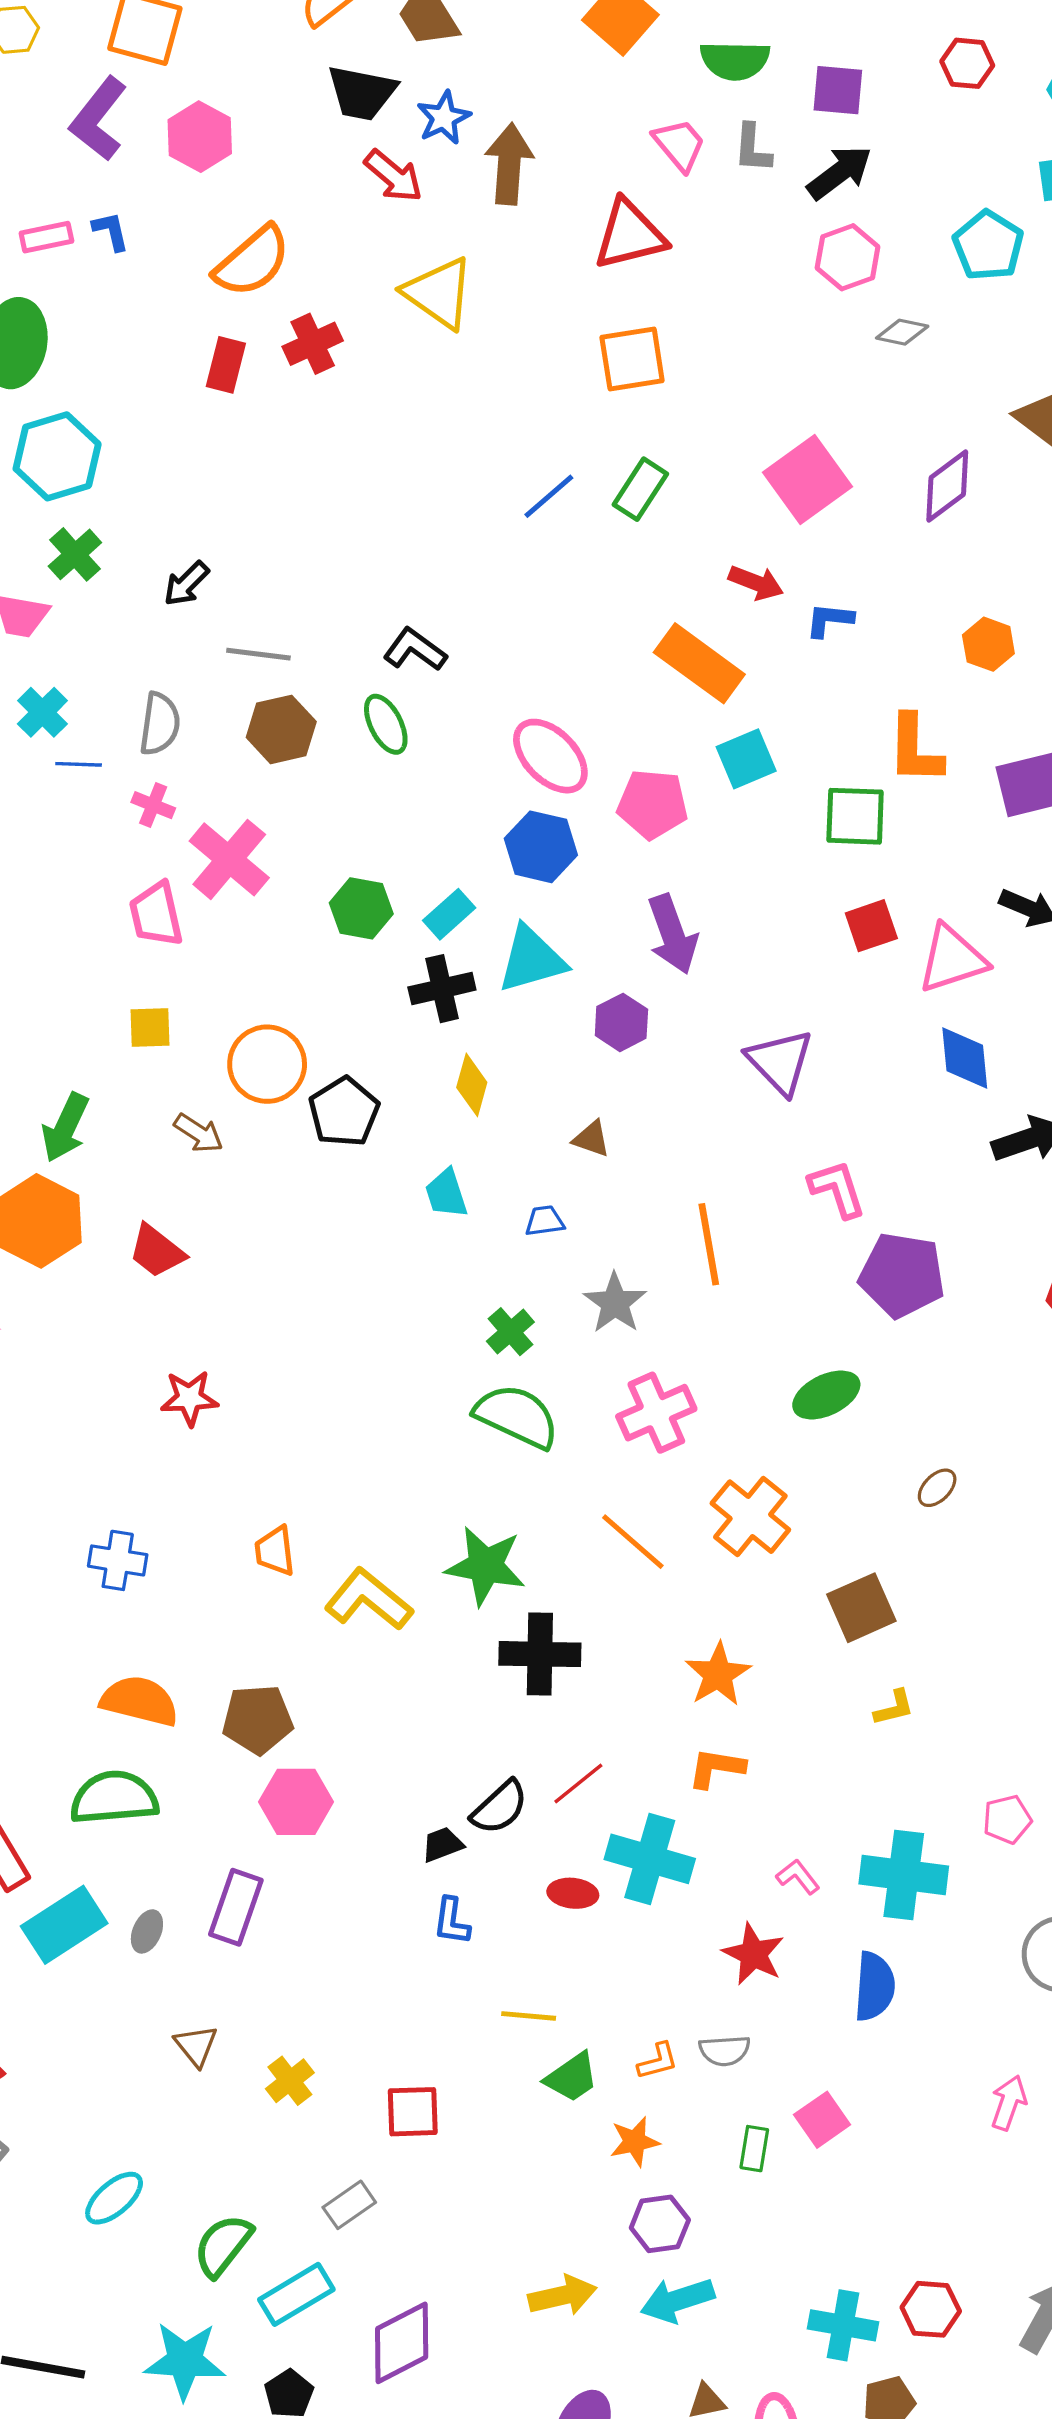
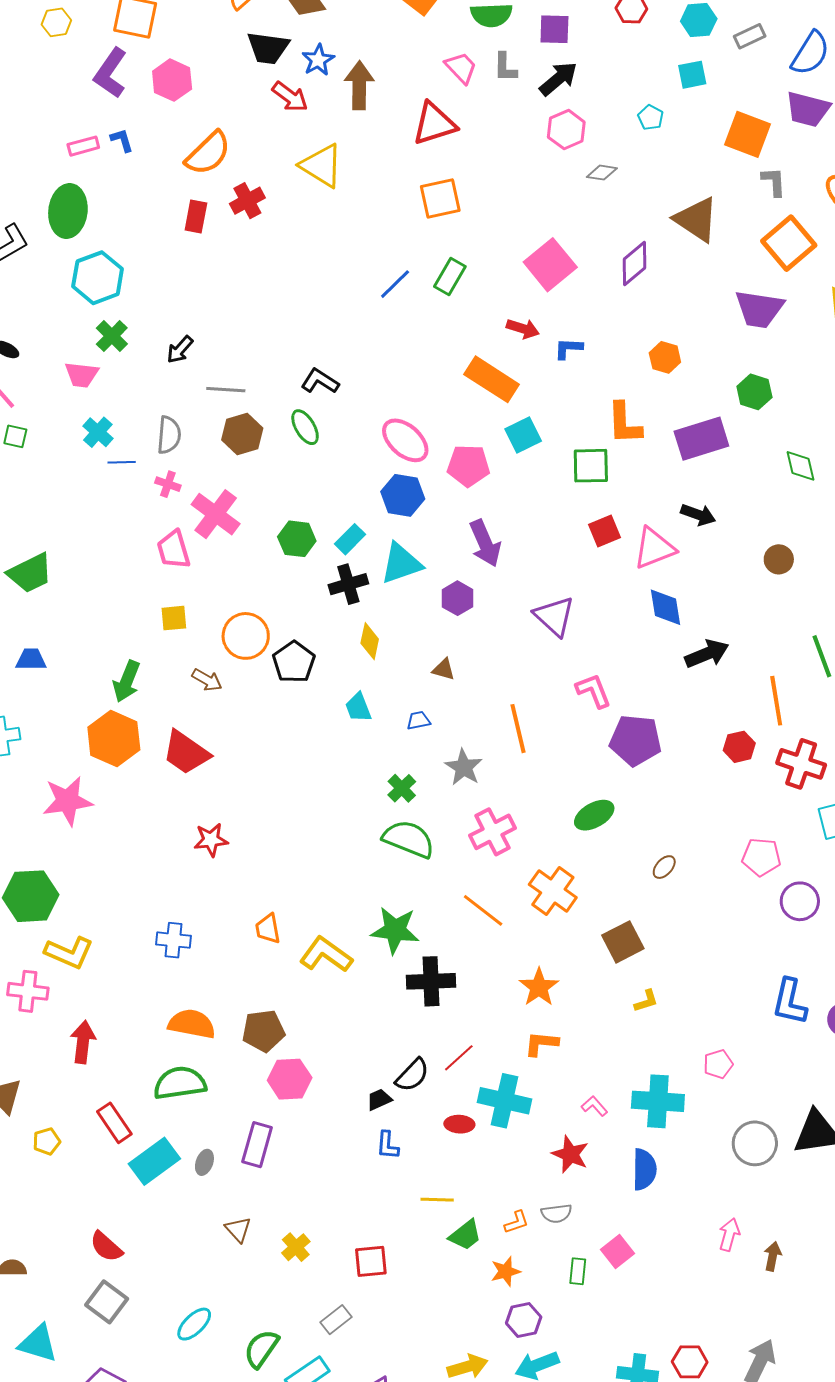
cyan pentagon: (988, 246) -> (651, 117), size x0.6
red trapezoid: (157, 1251) -> (186, 752), size x1.4

